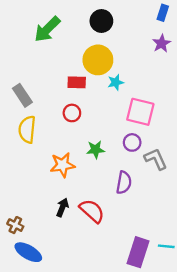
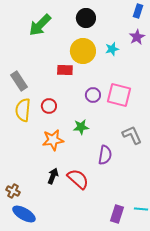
cyan star: (116, 82) -> (112, 49), moved
red circle: (72, 113) -> (49, 106), moved
purple circle: (132, 142) -> (93, 95), moved
purple rectangle: (138, 252) -> (117, 214), size x0.7

